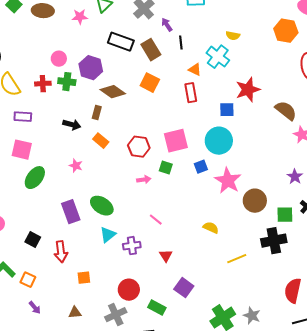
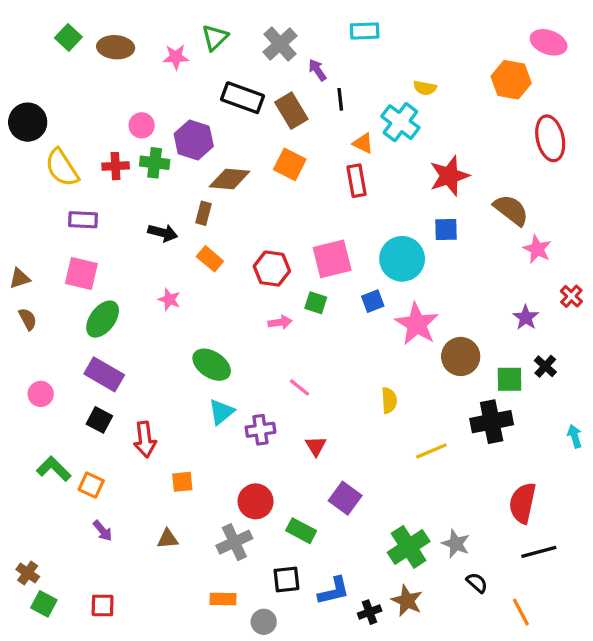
brown diamond: (113, 92) -> (230, 179), turned -30
blue square: (227, 110) -> (446, 230), moved
purple rectangle: (71, 212) -> (104, 374), moved, turned -40
yellow semicircle: (211, 228) -> (389, 400), turned 63

